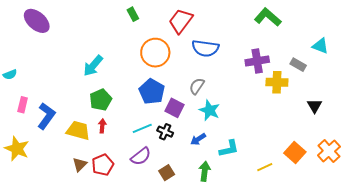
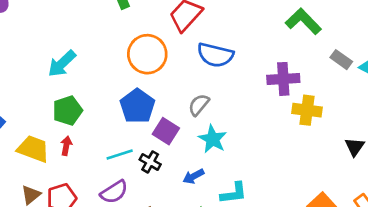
gray rectangle: (298, 65) -> (341, 60), moved

